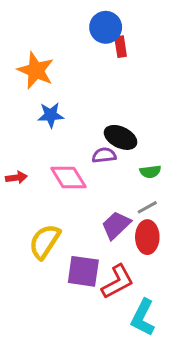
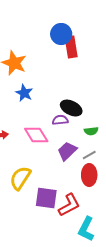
red rectangle: (121, 47) -> (71, 47), size x1.5
blue star: (51, 115) -> (24, 93), turned 30
purple trapezoid: (116, 225) -> (67, 151), moved

